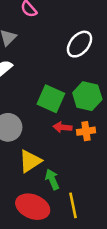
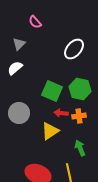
yellow triangle: (30, 161) -> (50, 131), moved
green arrow: (52, 179) -> (80, 148), moved

